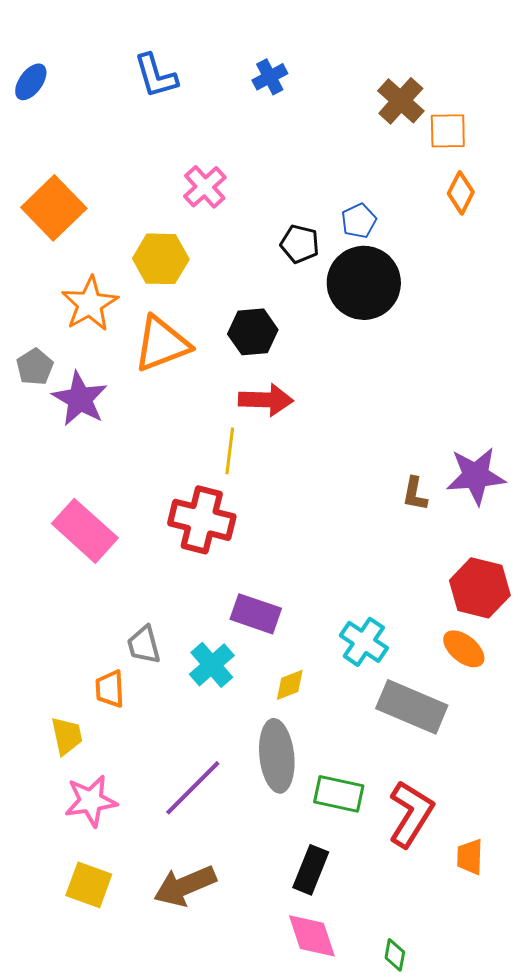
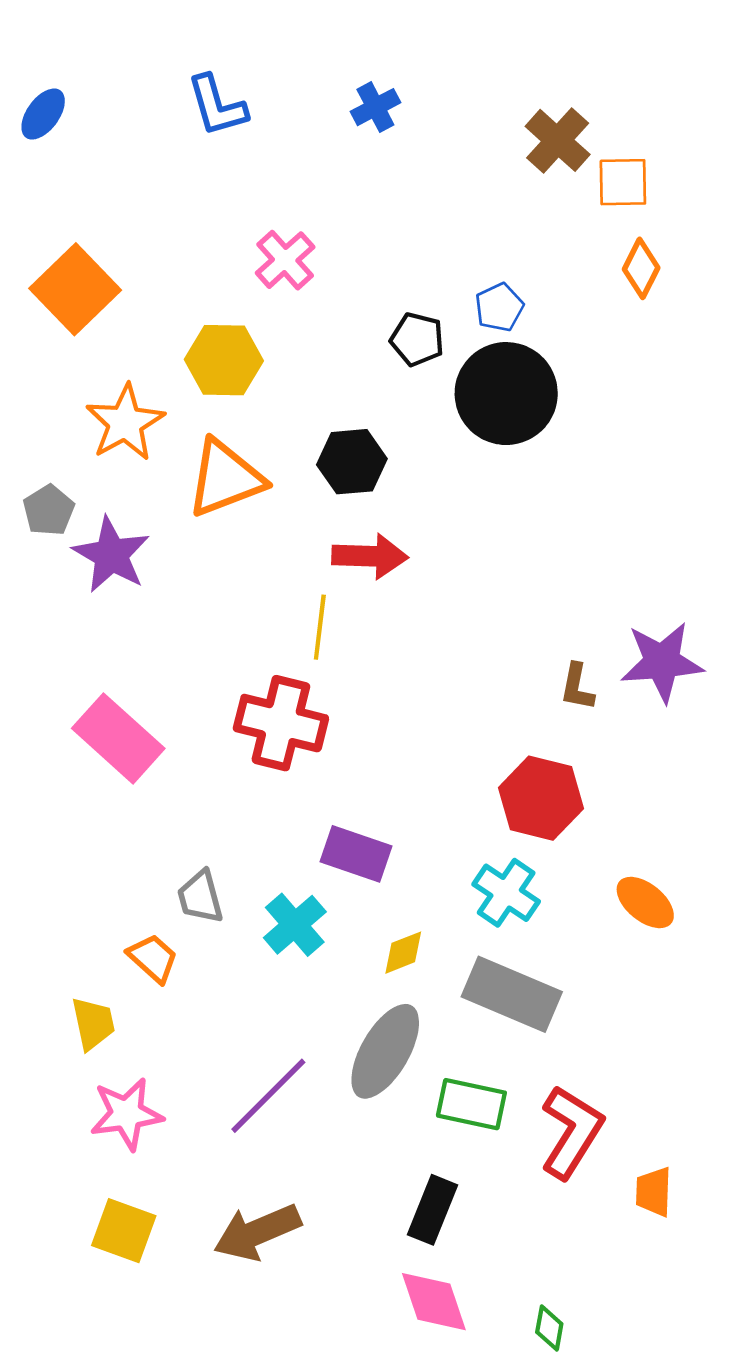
red hexagon: (480, 588) -> (541, 798), moved
orange trapezoid: (110, 689) -> (153, 958), turned 135
gray rectangle: (412, 707) -> (512, 994), moved
gray ellipse: (277, 756) -> (385, 1051), turned 36

